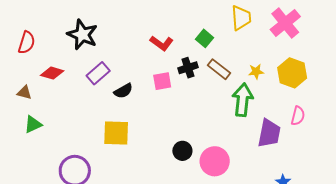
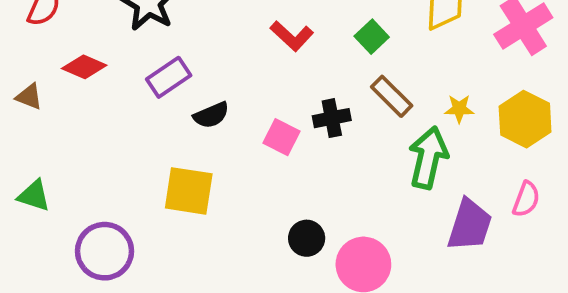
black cross: (188, 68) -> (332, 118), moved
pink square: (162, 81) -> (282, 137), moved, turned 30
green triangle: (33, 124) -> (34, 196), moved, turned 36

